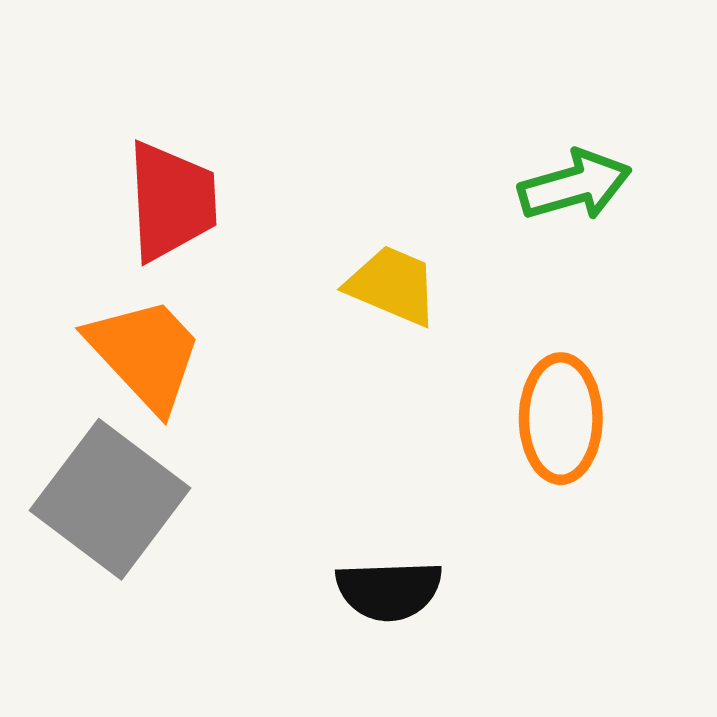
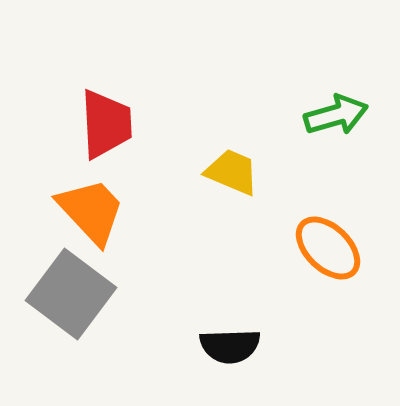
orange ellipse: (561, 419) -> (328, 248), turned -46

